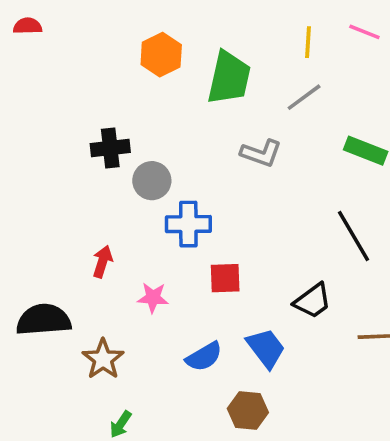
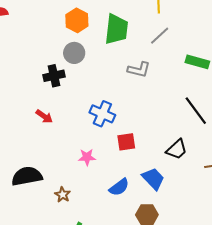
gray circle: (152, 181) -> (74, 53), moved
blue cross: (188, 224) -> (102, 114), turned 30
red arrow: (102, 262) -> (44, 116), moved, turned 114
brown star: (103, 359) -> (63, 195), size x0.7

